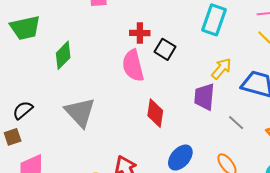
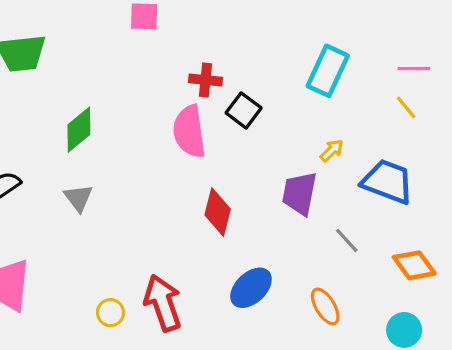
green diamond: (63, 55) -> (79, 130), moved
yellow arrow: (221, 69) -> (332, 151), size x0.7
gray triangle: (80, 112) -> (78, 198), moved, size x0.6

